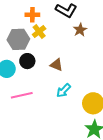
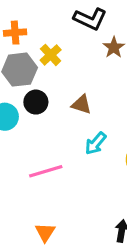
orange cross: (32, 15) -> (15, 33), moved
pink line: (22, 95) -> (46, 171), moved

